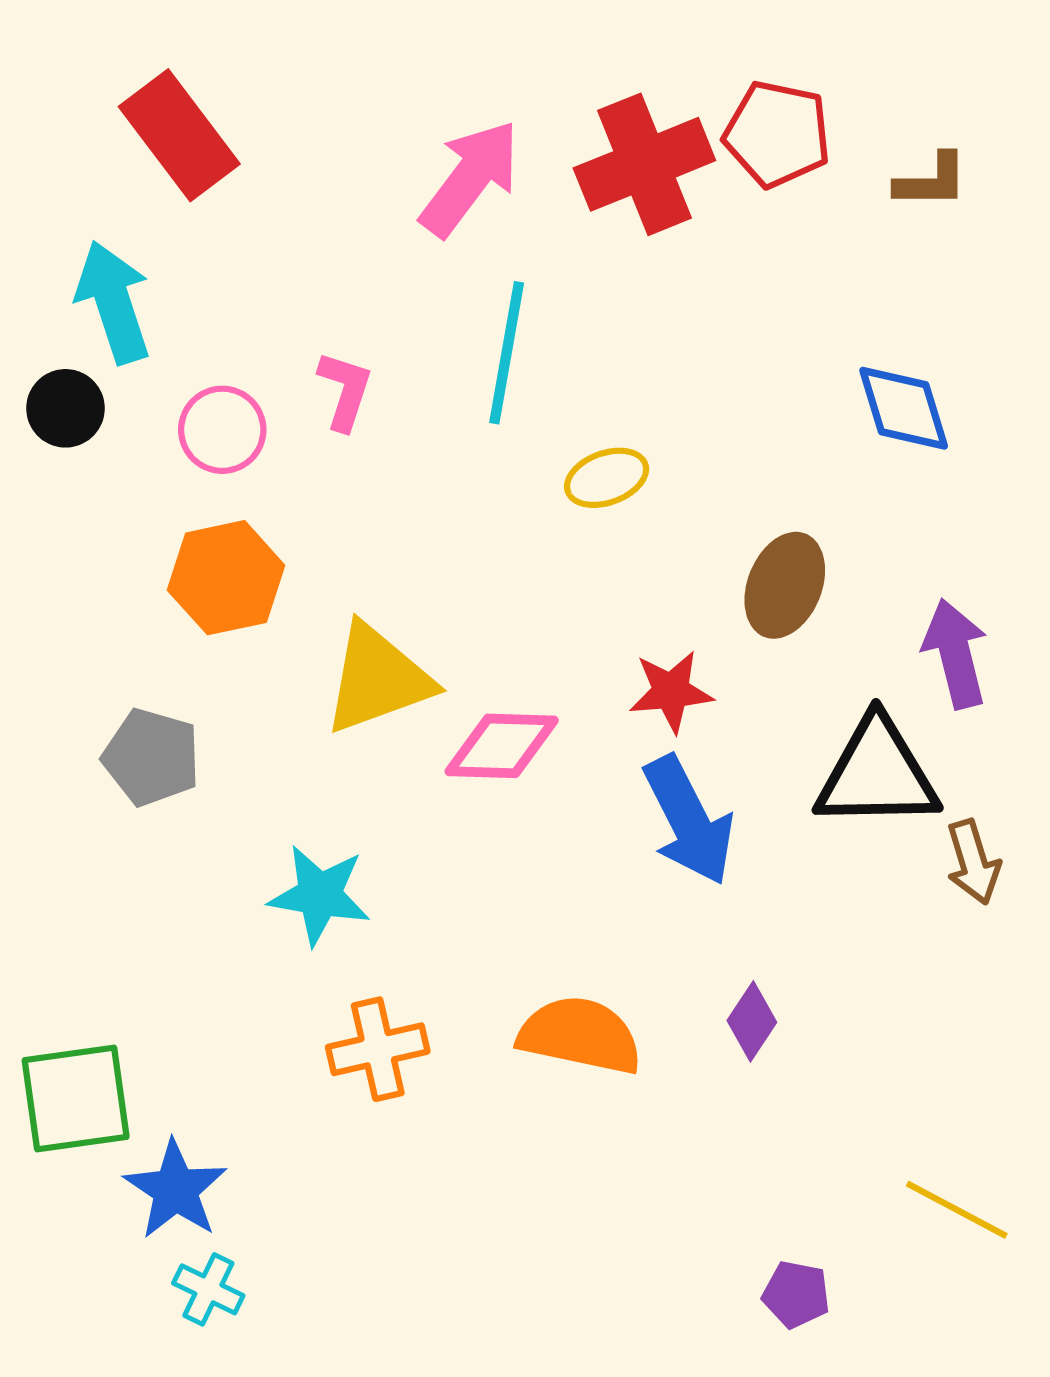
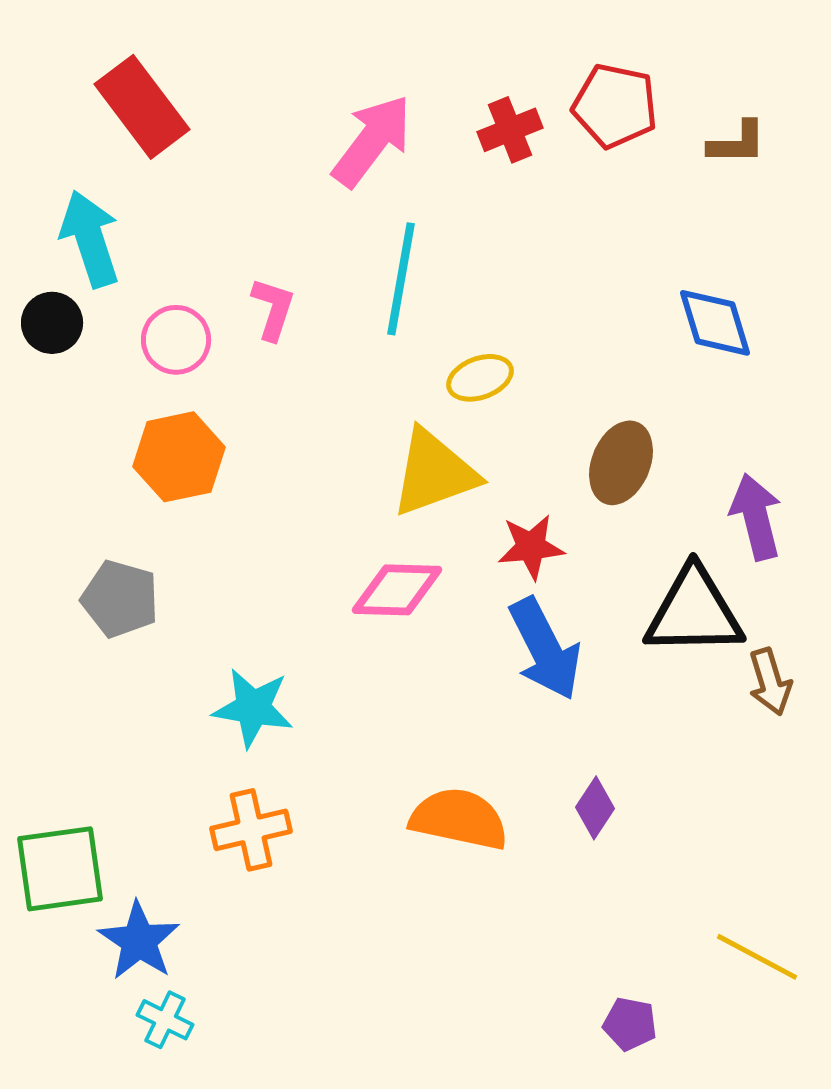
red cross: (644, 164) -> (510, 130), size x0.6
yellow triangle: (378, 679) -> (434, 473), moved
orange cross: (378, 1049) -> (251, 830), moved

